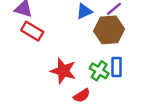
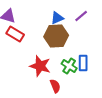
brown hexagon: (109, 30) -> (56, 36), moved
red semicircle: (82, 96) -> (55, 86), turned -80

